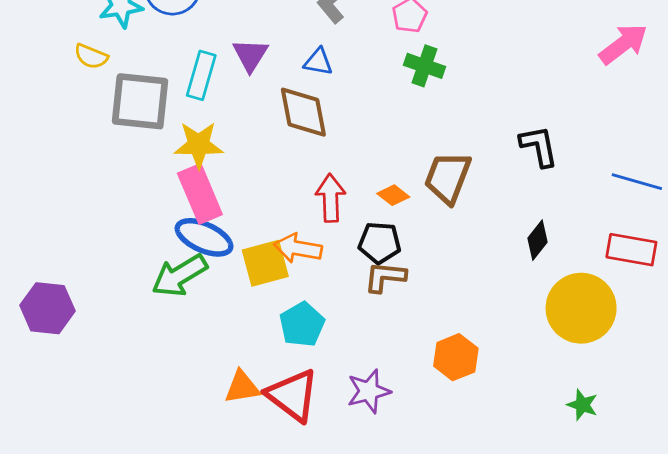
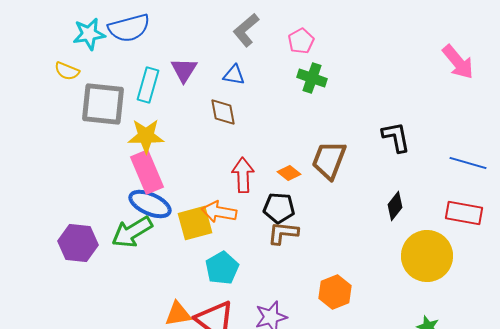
pink arrow: (623, 44) -> (458, 62), turned 87
brown diamond: (303, 112) -> (223, 112), size x0.7
purple hexagon: (47, 308) -> (78, 243), moved

